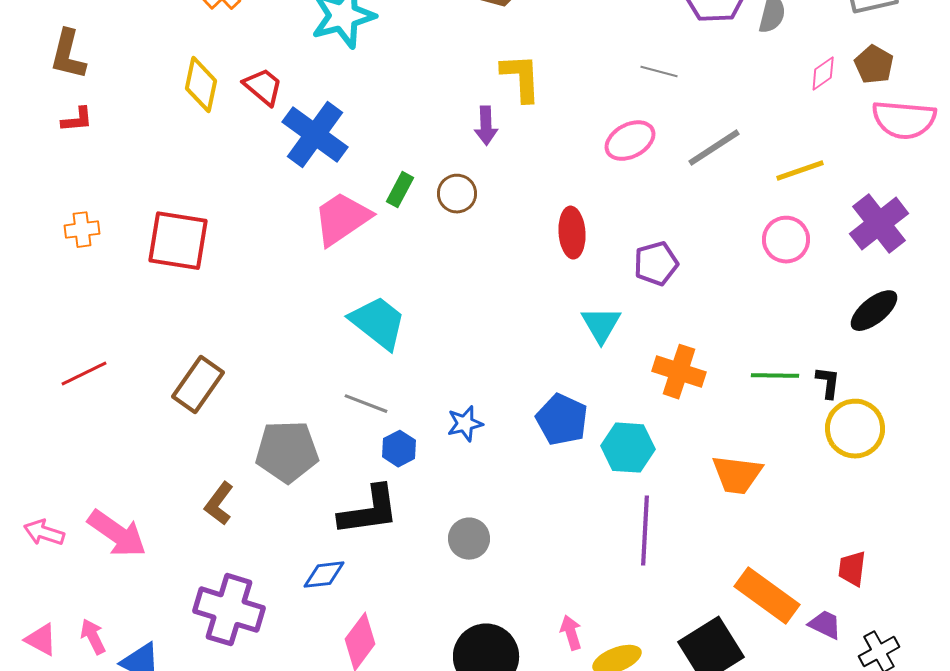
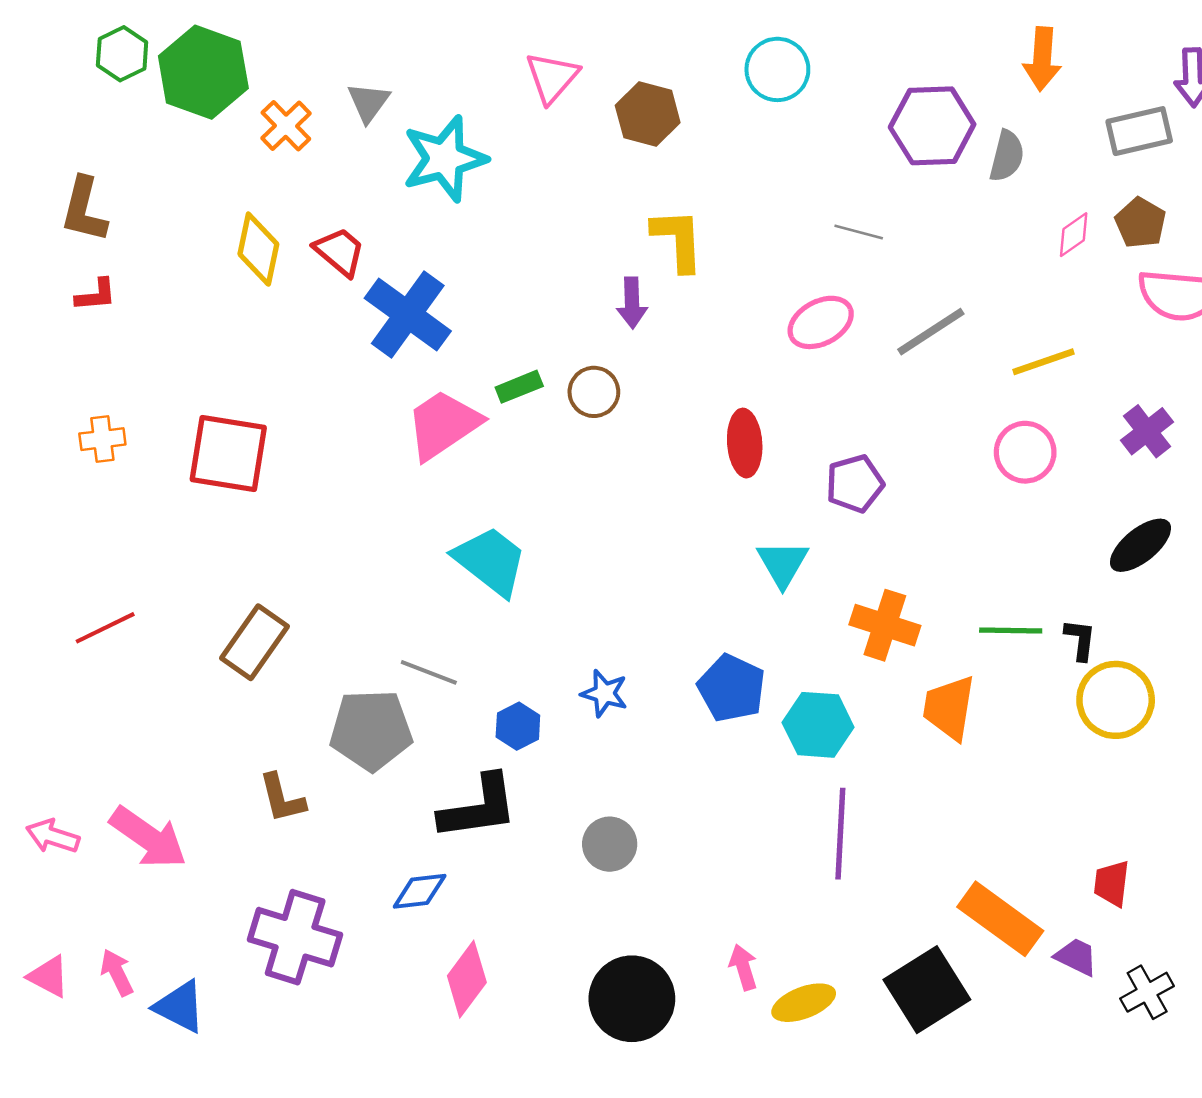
green rectangle: (400, 190) -> (519, 387), turned 40
purple cross: (879, 224) -> (1147, 431), size x0.7
gray line: (366, 404) -> (429, 672), moved
blue star: (465, 424) -> (604, 693), turned 30
orange trapezoid: (737, 475) -> (949, 708), moved, turned 92
brown L-shape: (219, 504) -> (282, 798), turned -51

